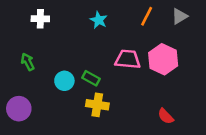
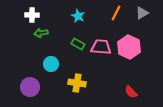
green arrow: (28, 62) -> (41, 33), moved, turned -72
green rectangle: (91, 78) -> (78, 44), moved
purple circle: (19, 109) -> (30, 87), moved

